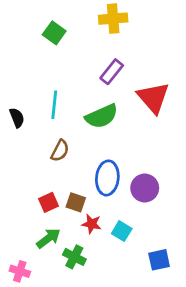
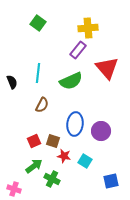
yellow cross: (113, 19) -> (88, 28), moved

